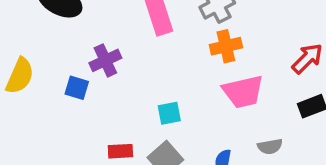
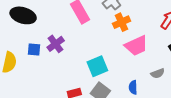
blue square: (77, 88) -> (34, 49), moved
cyan square: (169, 113) -> (97, 66), size x1.5

